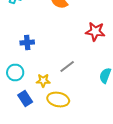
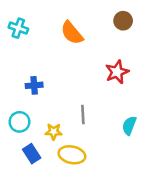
red star: (95, 32) -> (117, 72), turned -30
gray line: (67, 66) -> (83, 115), turned -56

